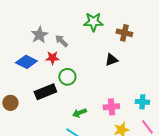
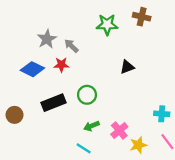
brown cross: (124, 33) -> (142, 17), moved
green circle: (67, 77) -> (87, 95), moved
pink cross: (111, 107) -> (119, 130), moved, turned -35

